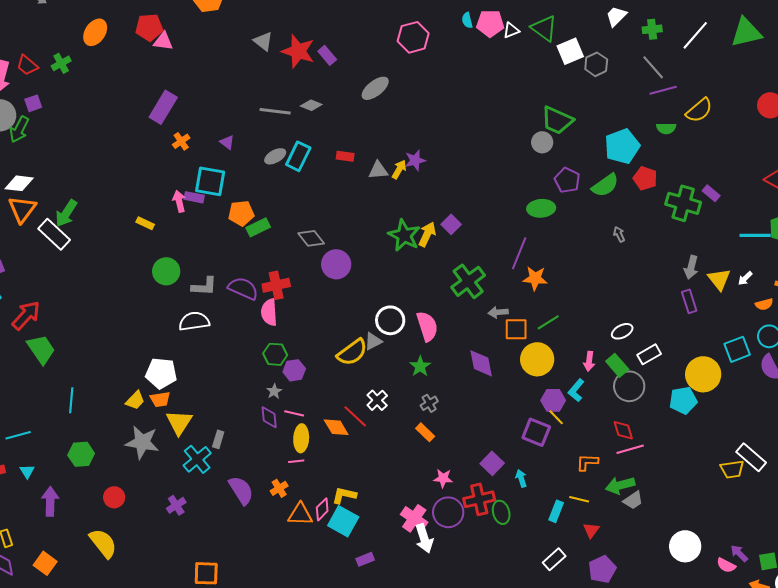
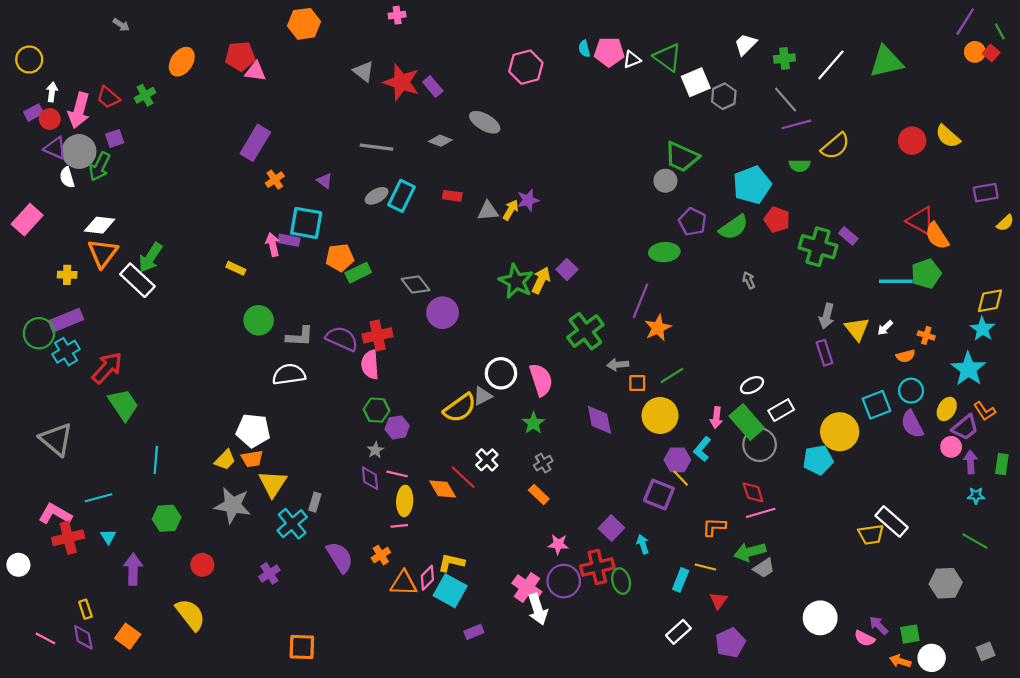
gray ellipse: (375, 88) -> (485, 122), turned 68
gray diamond: (311, 105) -> (440, 141), moved
orange star: (535, 278) -> (658, 328), turned -30
orange square: (516, 329) -> (637, 383), size x0.7
green rectangle: (617, 365) -> (747, 422), size x1.4

